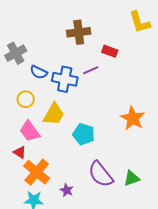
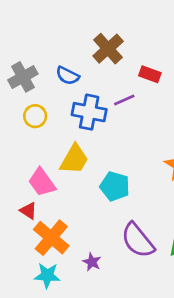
brown cross: (79, 32) -> (108, 49), turned -35
blue semicircle: (39, 72) -> (68, 76), moved
yellow circle: (26, 99) -> (35, 116), moved

